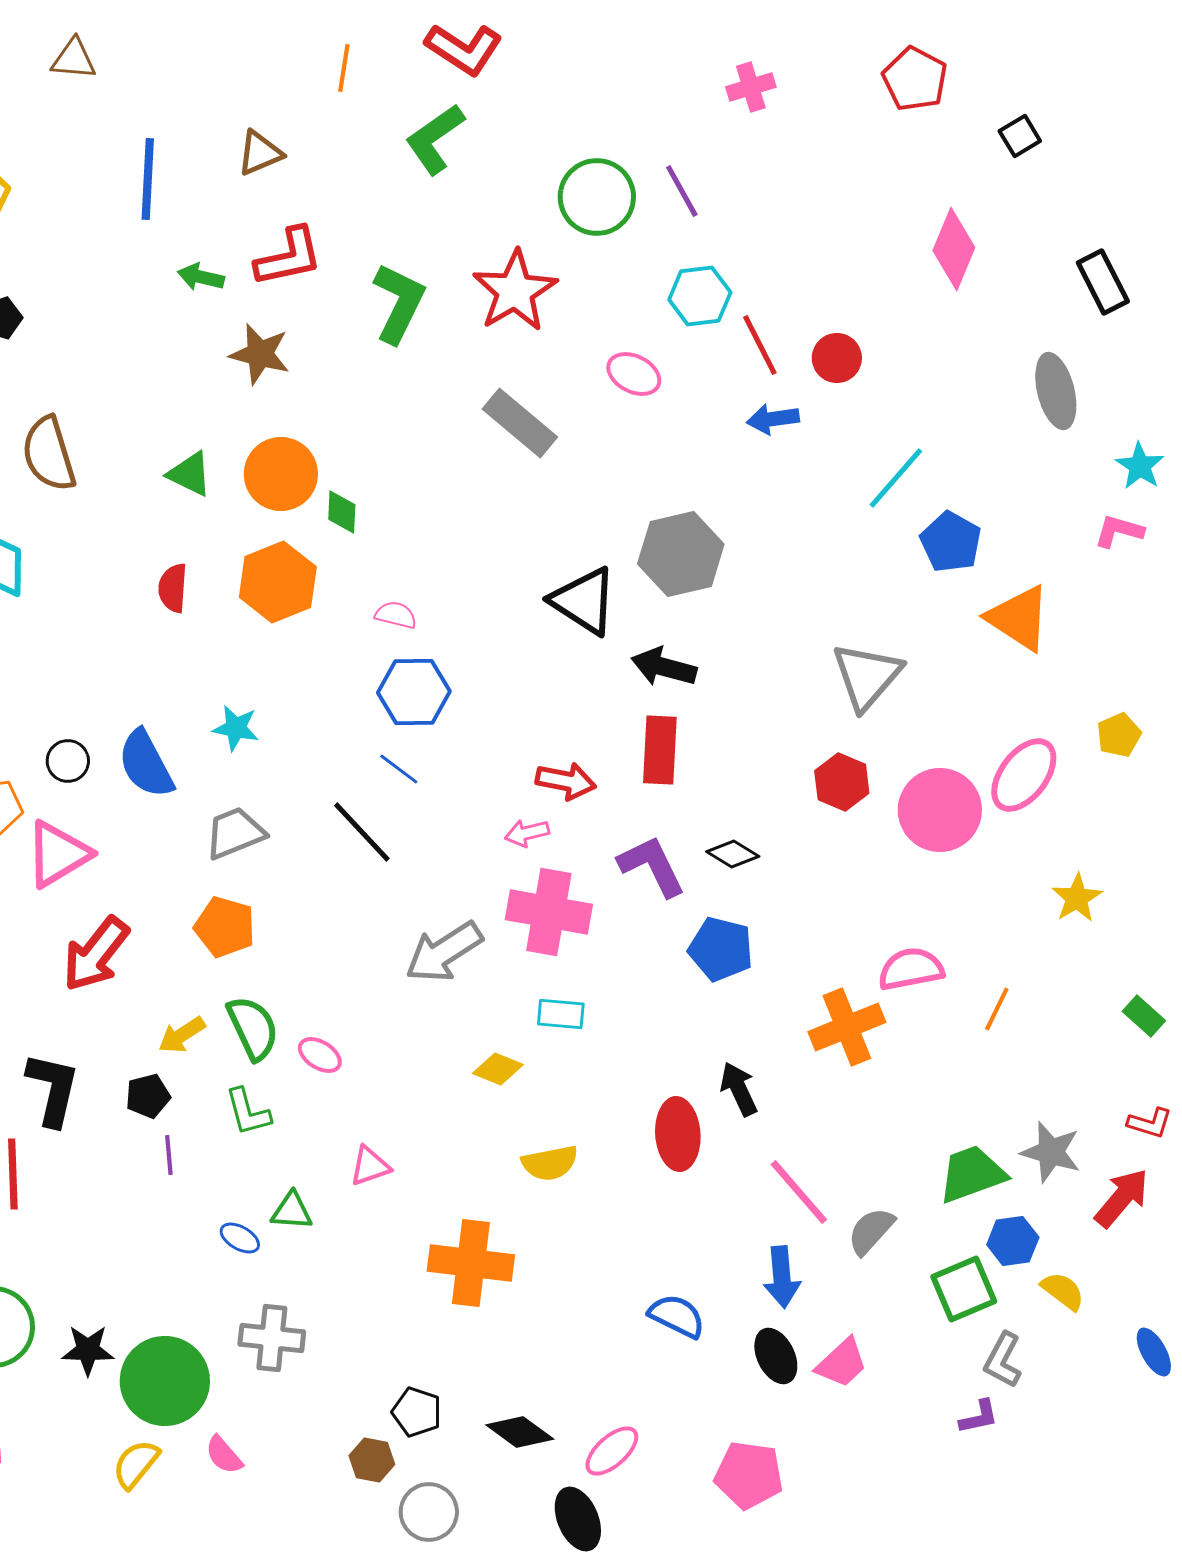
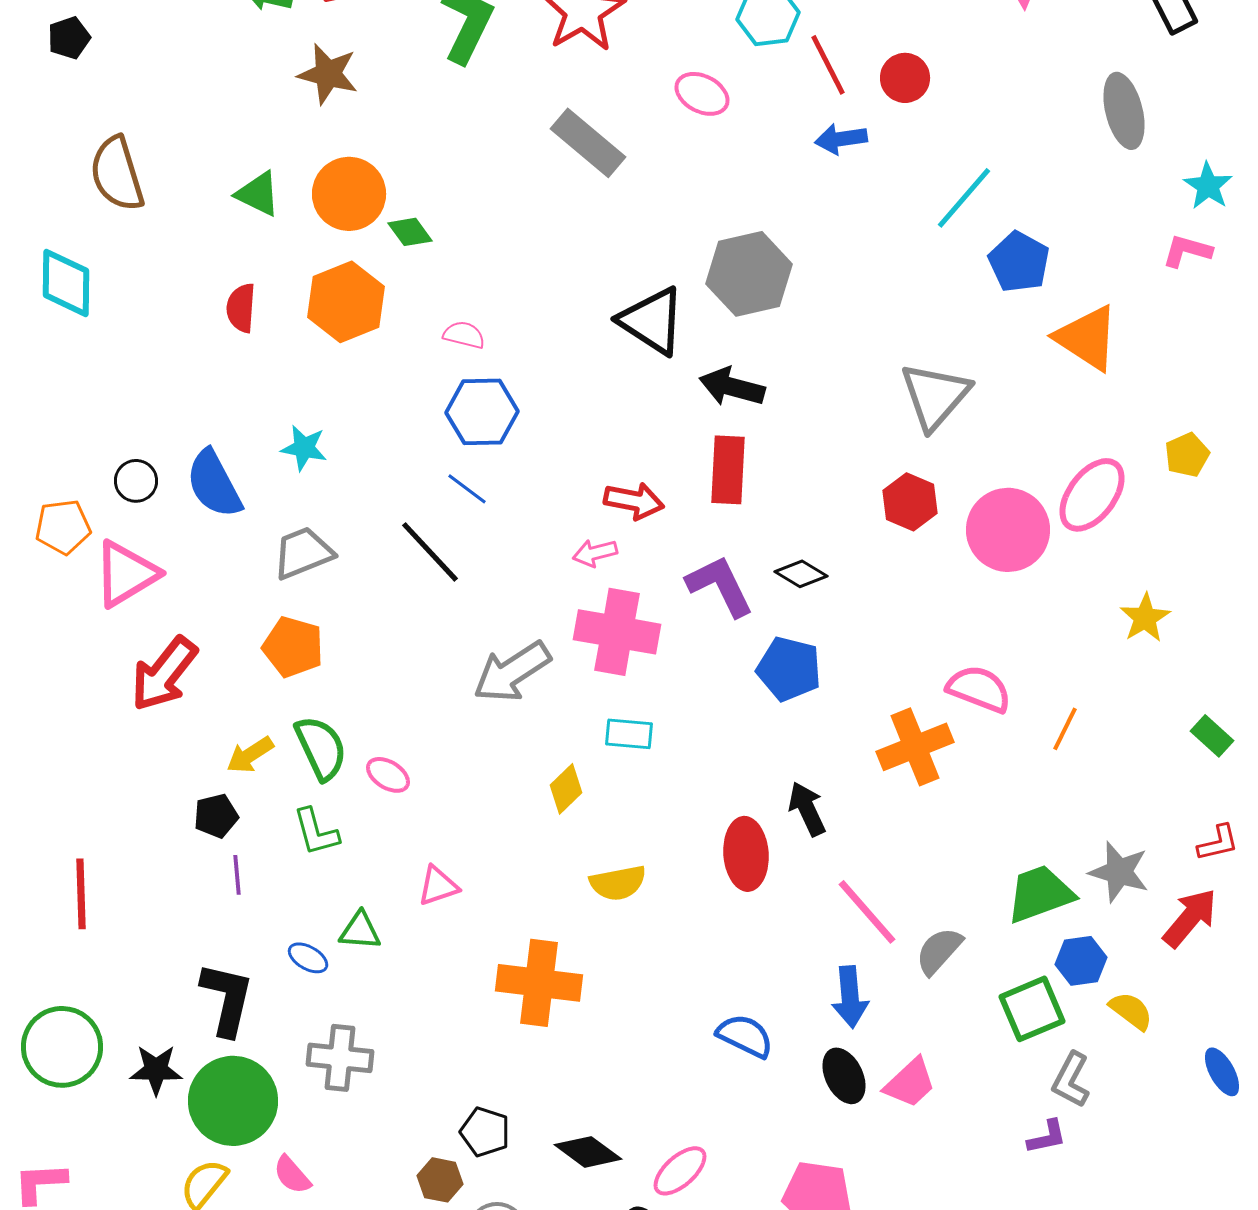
green diamond: (342, 512) -> (410, 232), turned -39
pink semicircle: (911, 969) -> (979, 689), turned 32
yellow diamond: (498, 1069) -> (566, 789), turned -66
black L-shape: (53, 1089) -> (227, 999), moved
red L-shape: (1150, 1123) -> (1218, 843), turned -30

